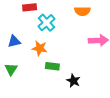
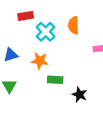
orange semicircle: (82, 11) -> (74, 25), moved, turned 91

